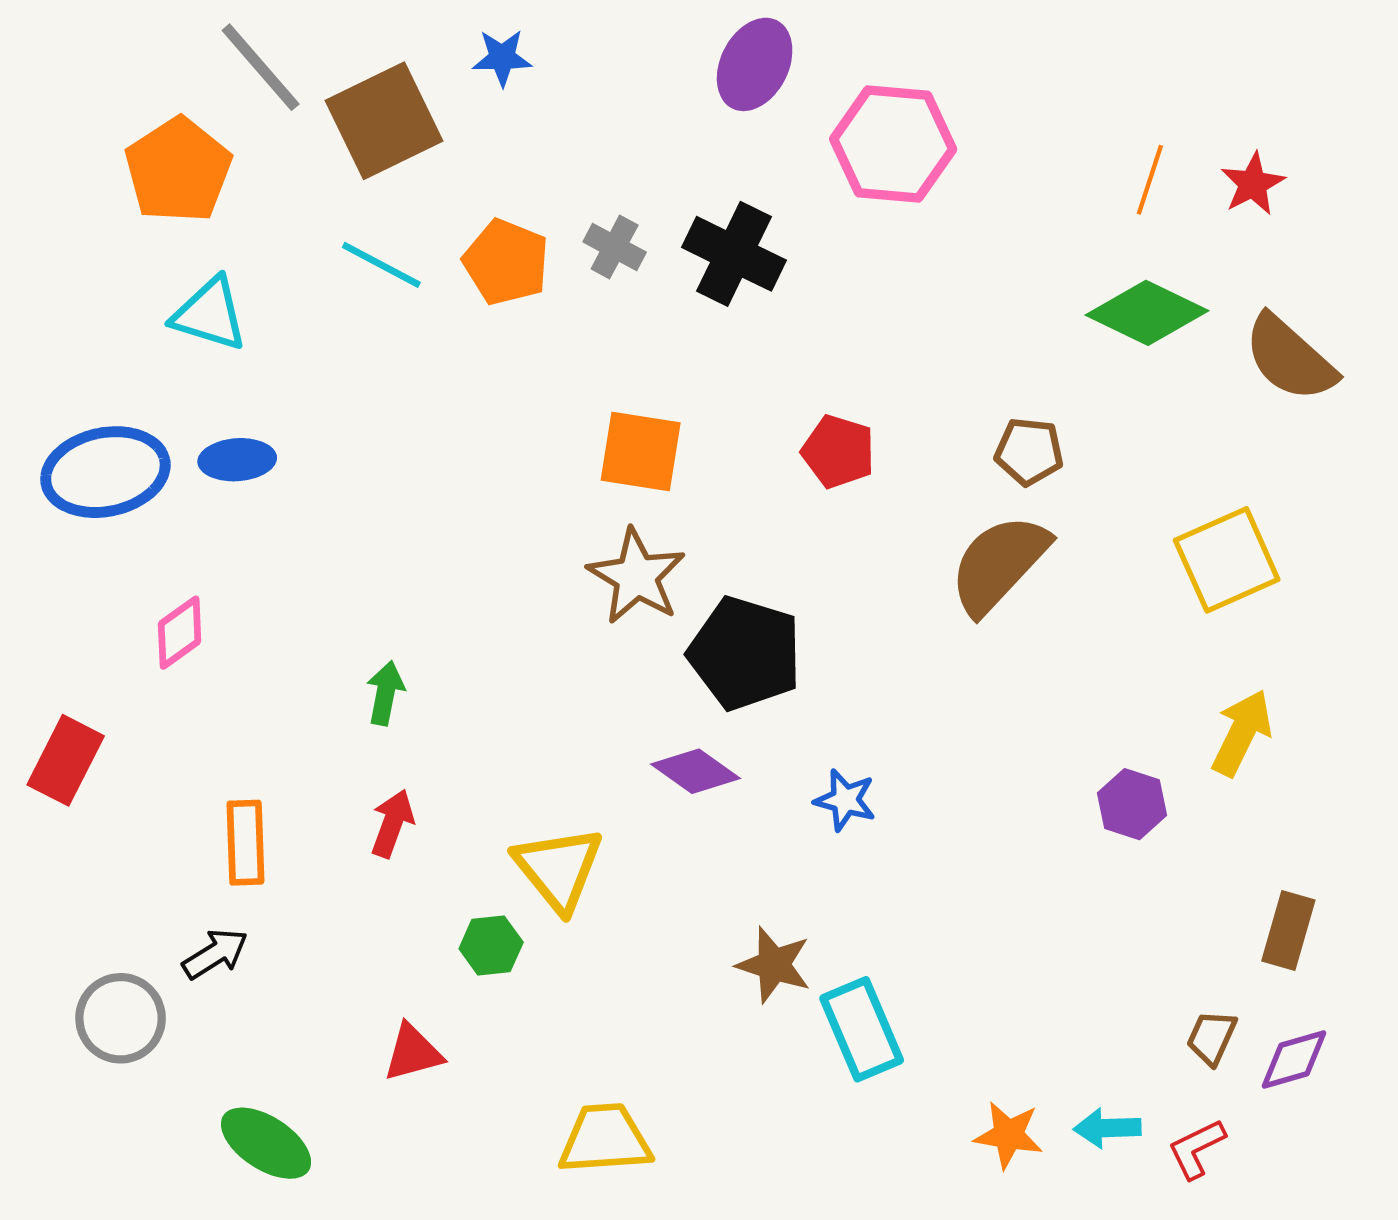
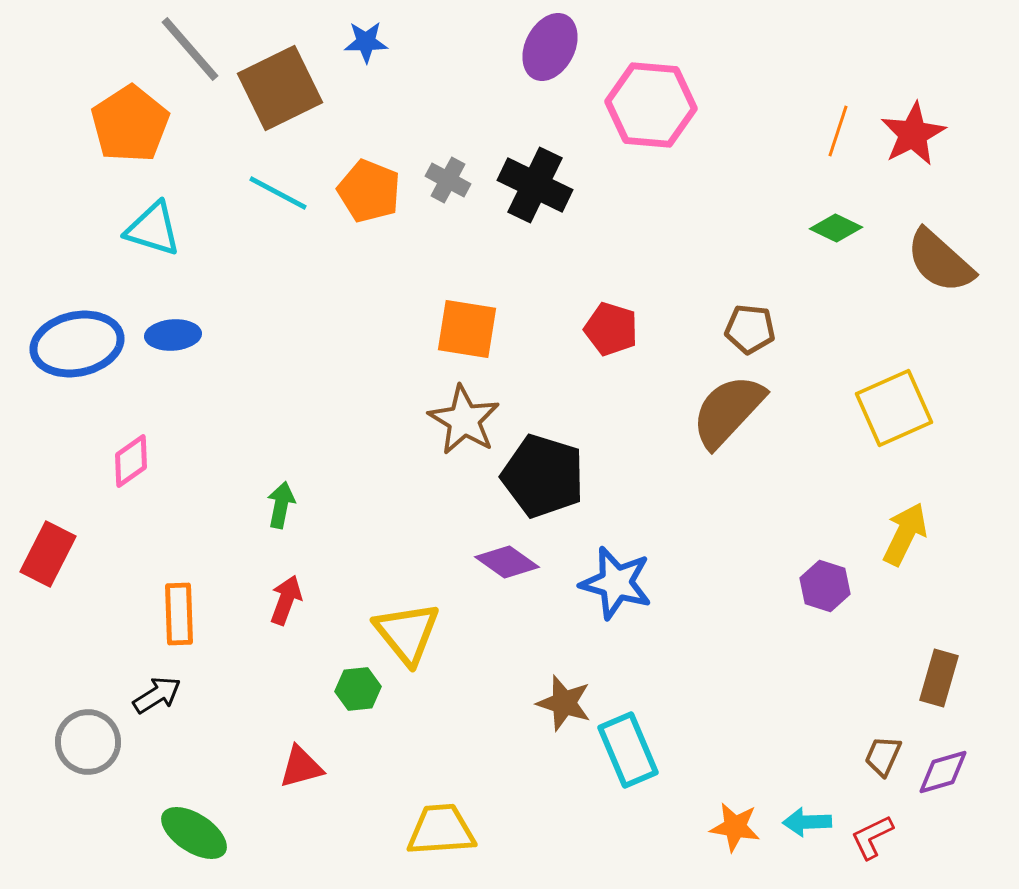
red star: (1253, 184) -> (913, 134), size x1.4
green diamond: (1147, 313) -> (836, 228), size x0.6
blue star: (845, 800) -> (616, 583), size x1.6

